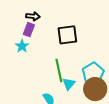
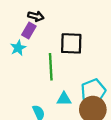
green line: (59, 71) -> (51, 67), moved
cyan triangle: (69, 84) -> (64, 99), turned 40

